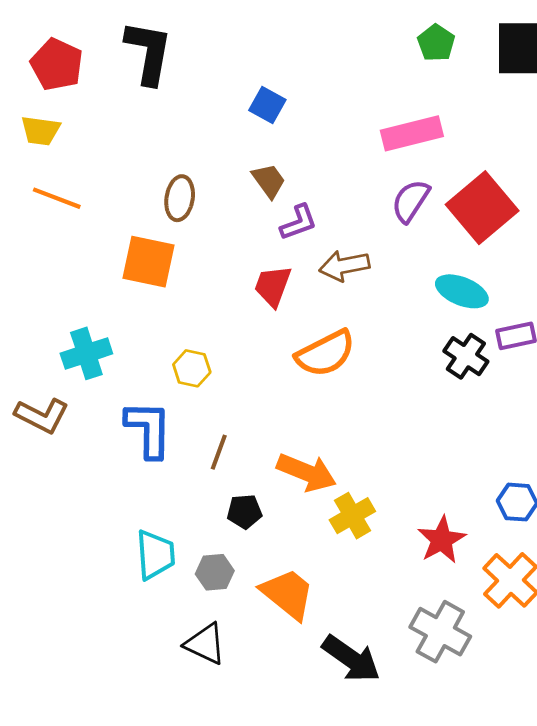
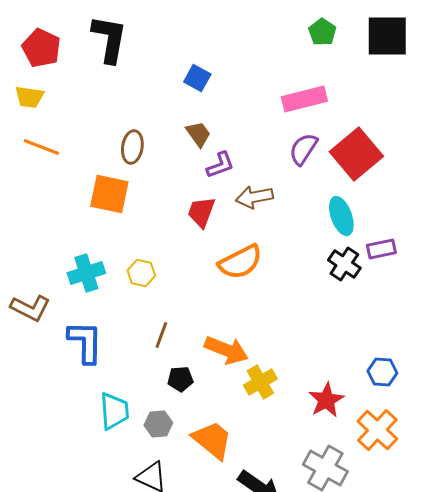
cyan ellipse: (462, 291) -> (341, 216), turned 48
cyan cross: (86, 353) -> (86, 273), moved
blue L-shape: (149, 429) -> (85, 342), moved

